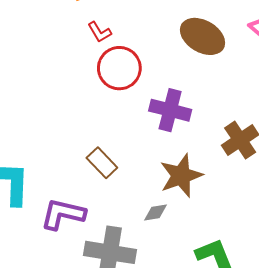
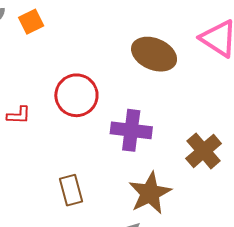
red L-shape: (100, 32) -> (19, 115), moved, turned -50
brown rectangle: (102, 163) -> (71, 190), turned 36

